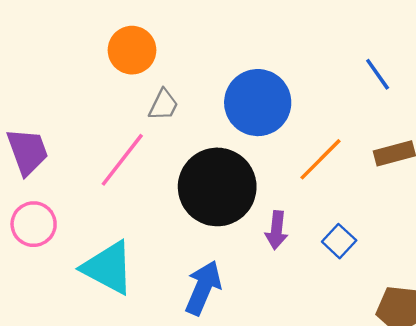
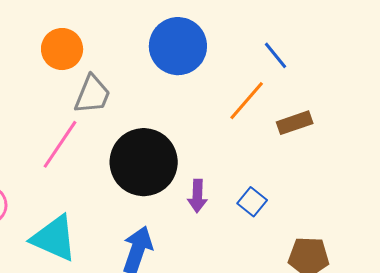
blue circle: (258, 103) -> (178, 46), moved
gray trapezoid: (163, 105) -> (92, 94), size x1.4
orange line: (321, 159) -> (247, 101), moved

